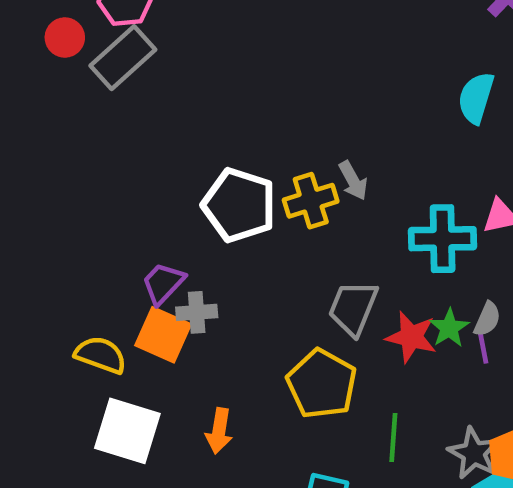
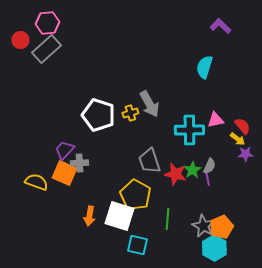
gray arrow: (353, 181) -> (149, 104), size x1.5
yellow cross: (311, 201) -> (130, 113), size x0.7
gray trapezoid: (353, 308) -> (149, 161), turned -40
white square: (127, 431) -> (119, 216), moved

